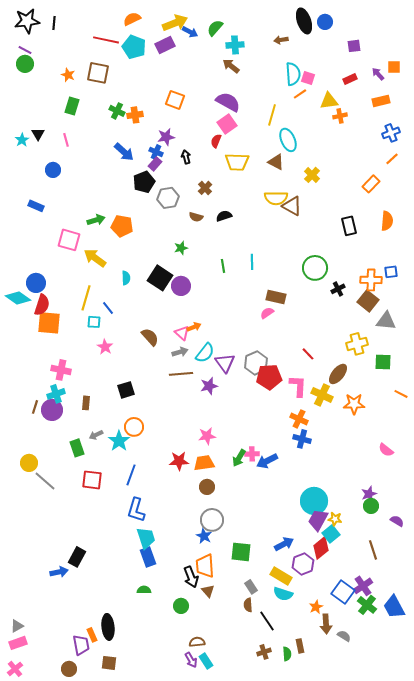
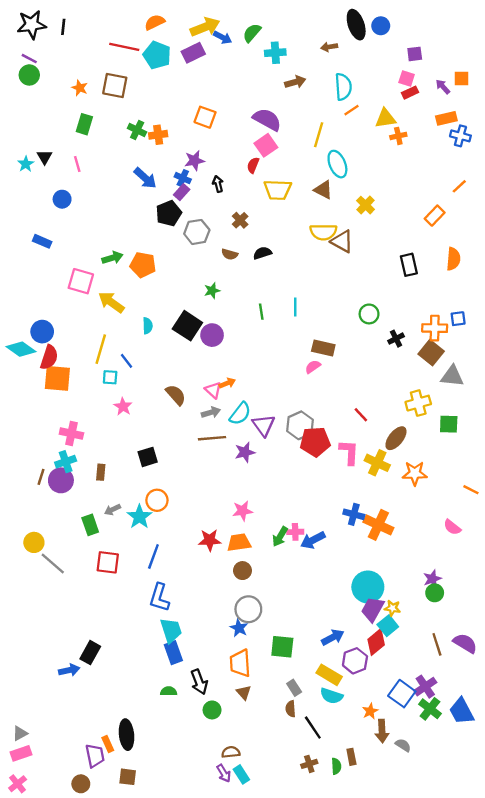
brown arrow: (231, 66) -> (295, 82), moved, turned 126
pink square: (308, 78) -> (407, 78), moved
blue cross: (391, 133) -> (460, 136), moved, turned 36
green circle: (315, 268) -> (369, 314), size x0.7
orange line: (401, 394) -> (471, 490), moved
orange cross: (299, 419) -> (378, 525), moved, size x1.4
purple semicircle: (397, 521) -> (465, 643), moved, size x1.5
black arrow: (191, 577) -> (199, 682), moved

